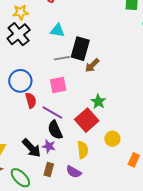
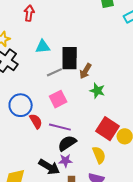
green star: (98, 102) -> (97, 91), moved
red square: (87, 120) -> (107, 129), moved
black semicircle: (55, 130) -> (67, 143), turned 96

